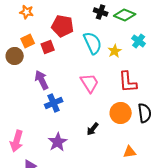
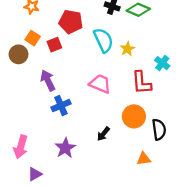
orange square: (28, 41) -> (33, 38), turned -32
cyan cross: (139, 41) -> (162, 63), moved
pink trapezoid: (90, 83) -> (100, 84), turned -35
black semicircle: (145, 113) -> (159, 129), moved

